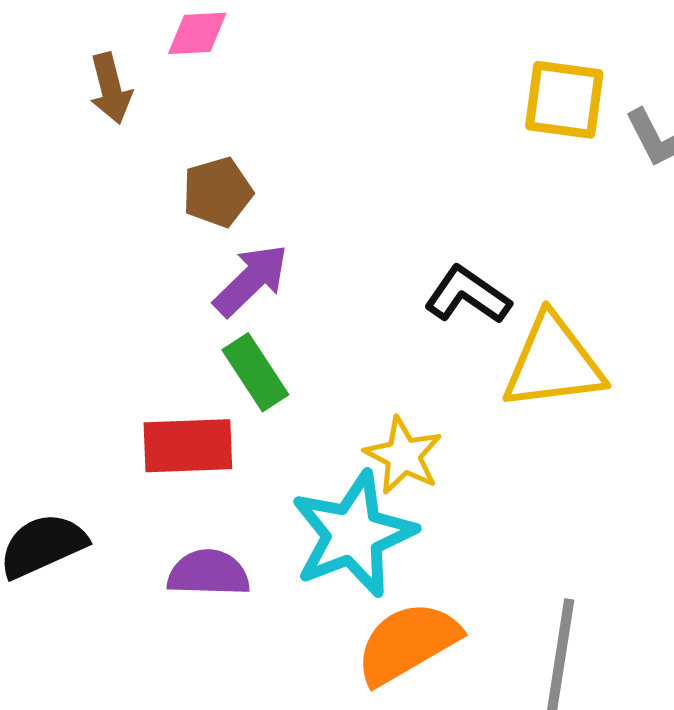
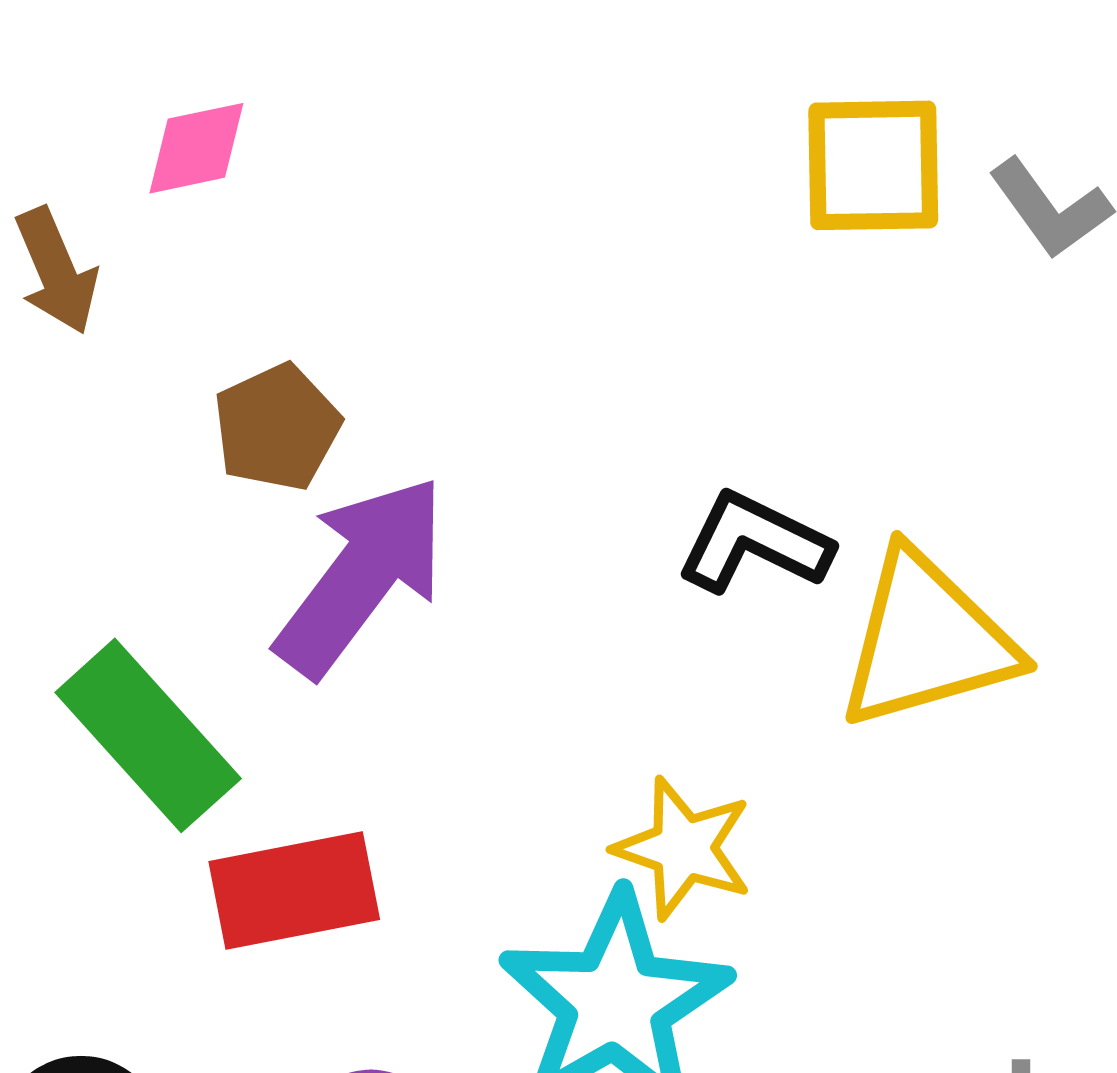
purple arrow: (251, 280) -> (361, 576), size x1.4
green rectangle: (255, 372) -> (148, 735), moved, size x1.4

